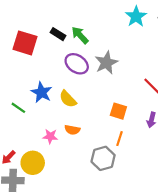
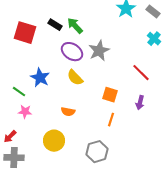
yellow semicircle: (68, 99) -> (75, 78), moved
pink star: (50, 136) -> (25, 112), moved
gray hexagon: (103, 158) -> (97, 152), moved
yellow circle: (33, 163) -> (54, 141), moved

